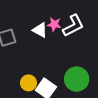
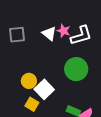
green circle: (77, 79) -> (76, 69), moved

